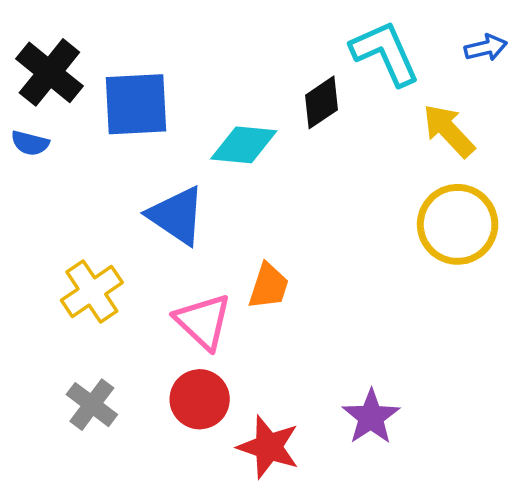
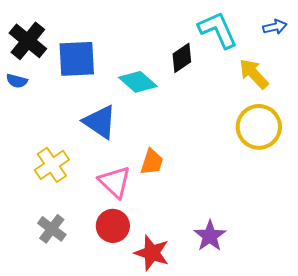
cyan diamond: (244, 145) -> (138, 82), turned 36

